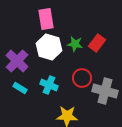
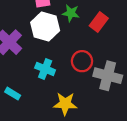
green star: (75, 44) -> (71, 13), moved
cyan rectangle: (20, 88) -> (13, 94), moved

